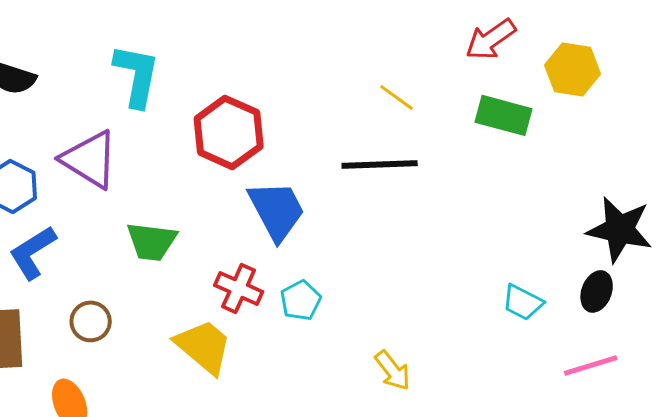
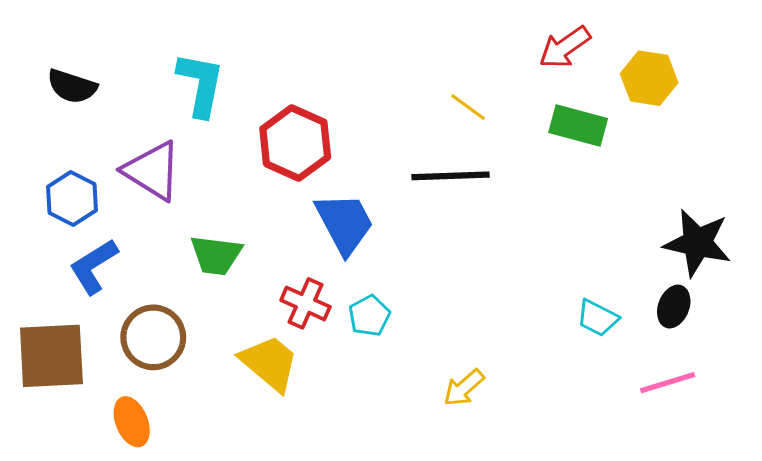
brown circle: (91, 321) -> (153, 337), size x1.5
yellow arrow: (393, 370) -> (464, 388), turned 87

